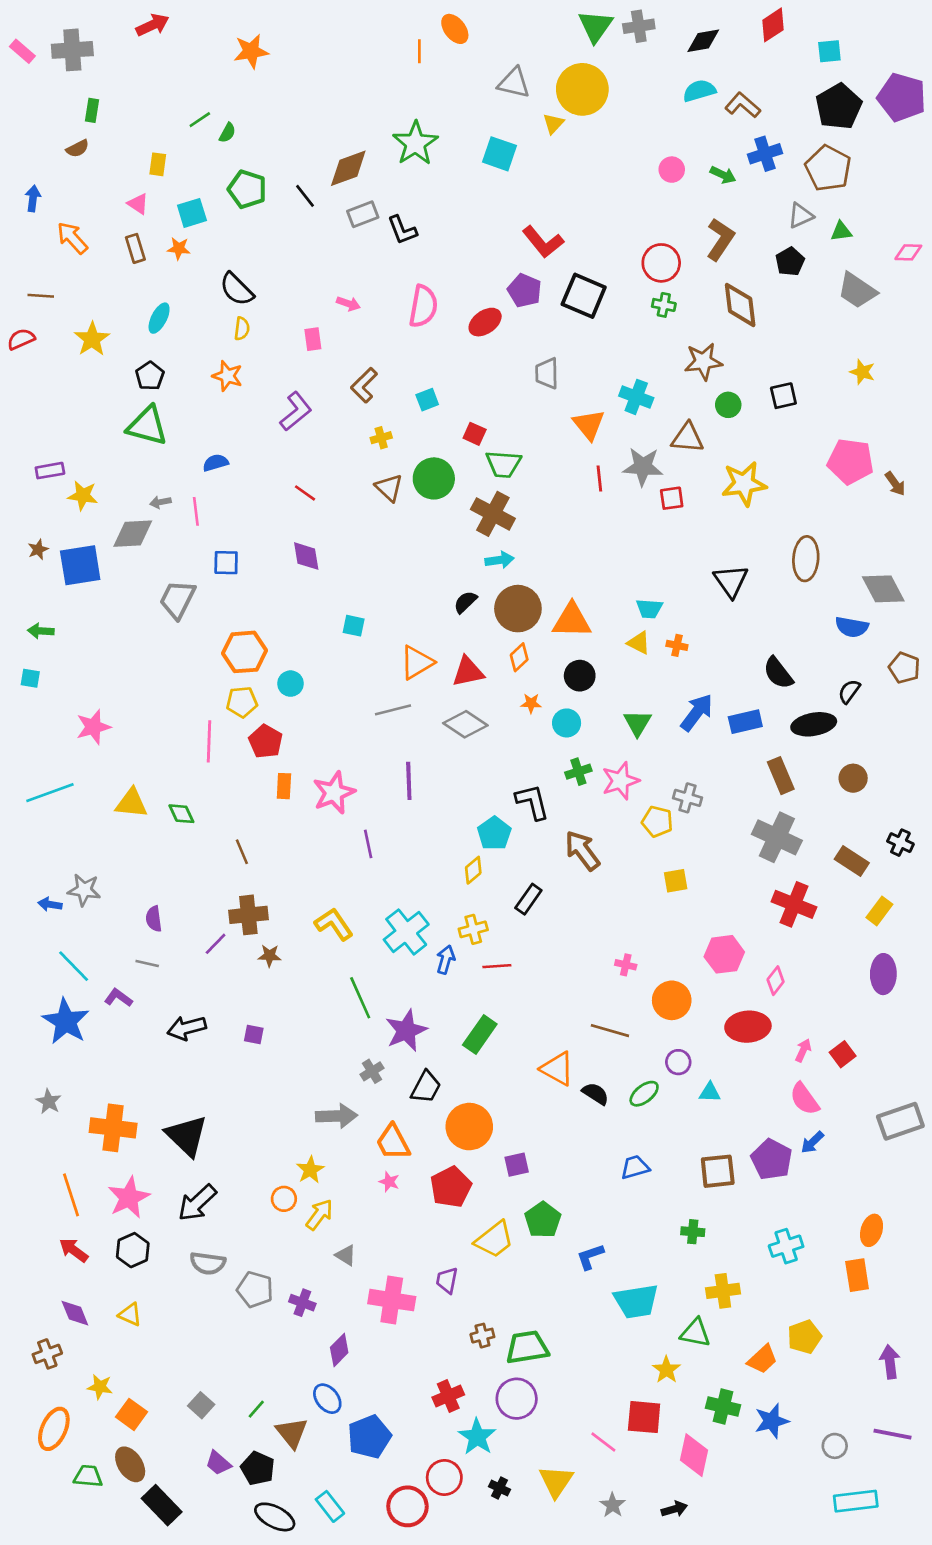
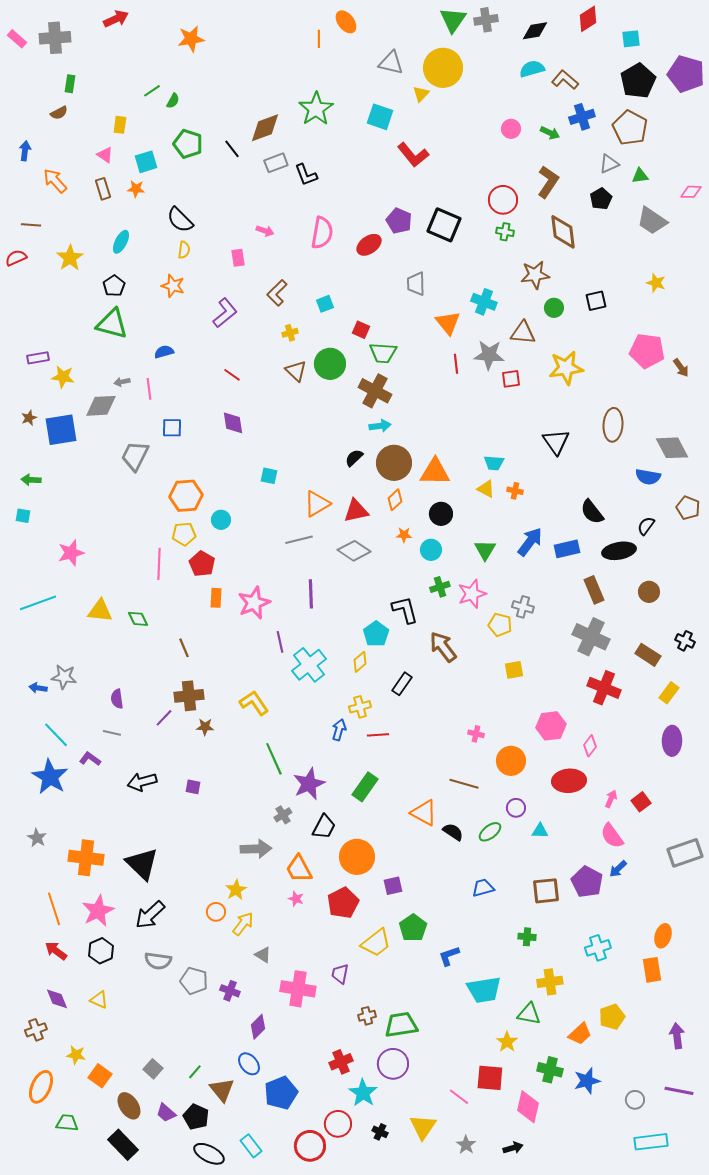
red L-shape: (543, 242) -> (413, 155), moved
cyan cross: (406, 932) -> (309, 665), moved
brown ellipse: (130, 1464) -> (129, 1106), moved

